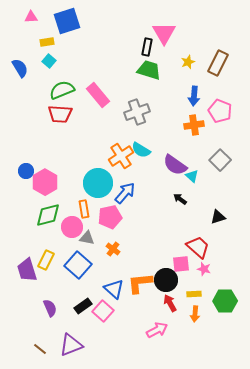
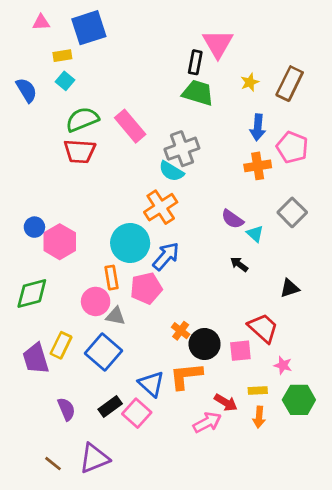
cyan semicircle: (141, 150) -> (171, 171), moved
purple semicircle: (175, 165) -> (232, 219), size x0.7
green diamond: (48, 215) -> (32, 294), moved
orange cross: (113, 249) -> (181, 331), moved
pink star: (204, 269) -> (283, 365), moved
black circle: (166, 280) -> (205, 344), moved
red arrow: (170, 303) -> (226, 402), turned 150
pink arrow: (157, 330) -> (207, 422), moved

